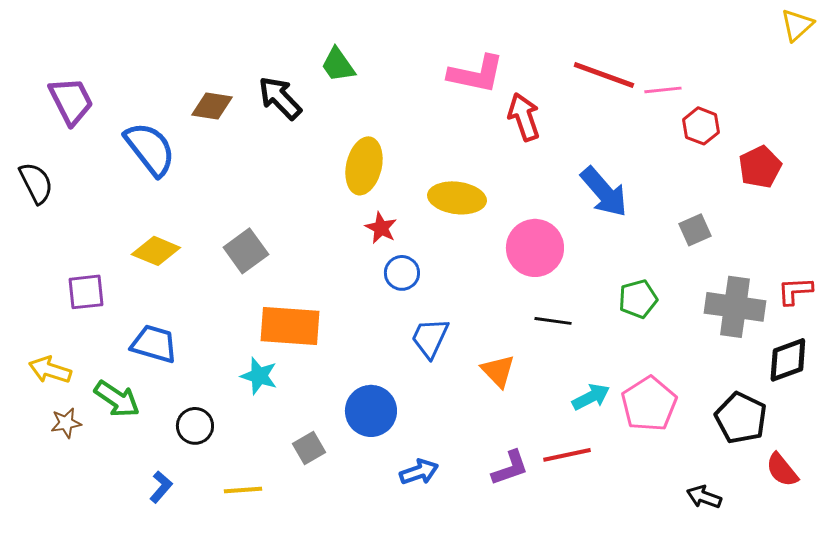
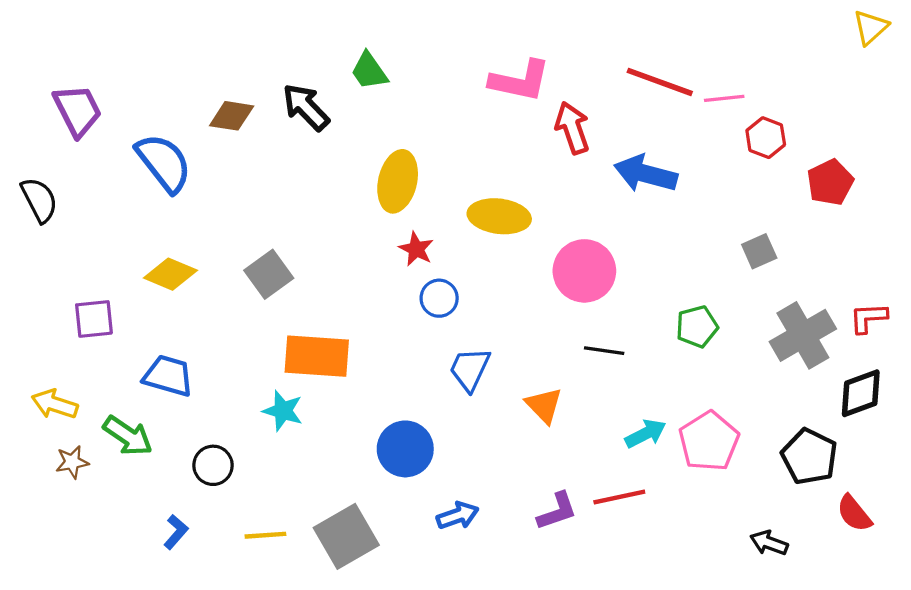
blue arrow: (604, 192) -> (646, 174), moved, turned 146
gray cross: (735, 307) -> (803, 335), turned -38
gray square: (309, 448) -> (346, 536), moved, size x1.8

